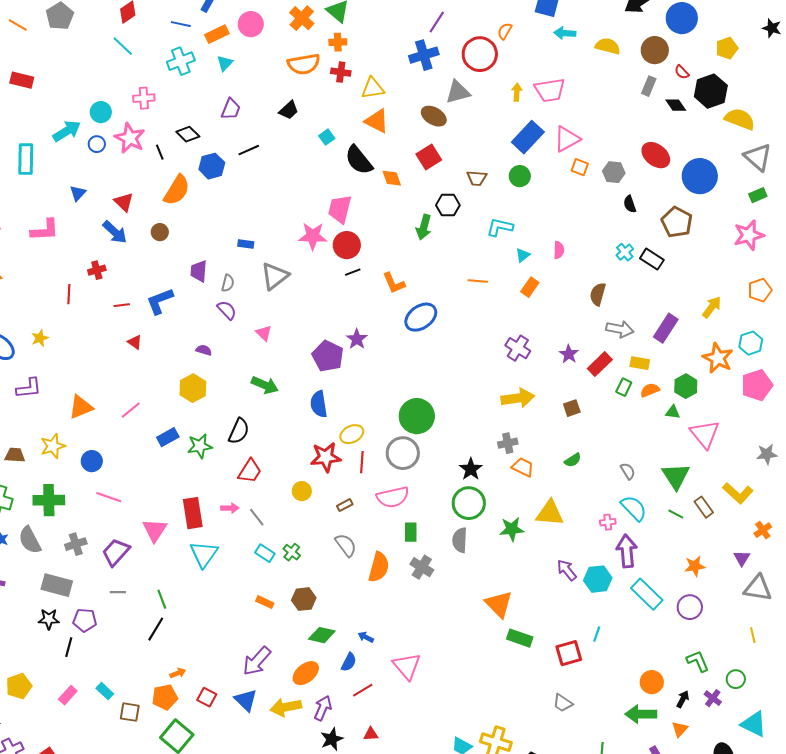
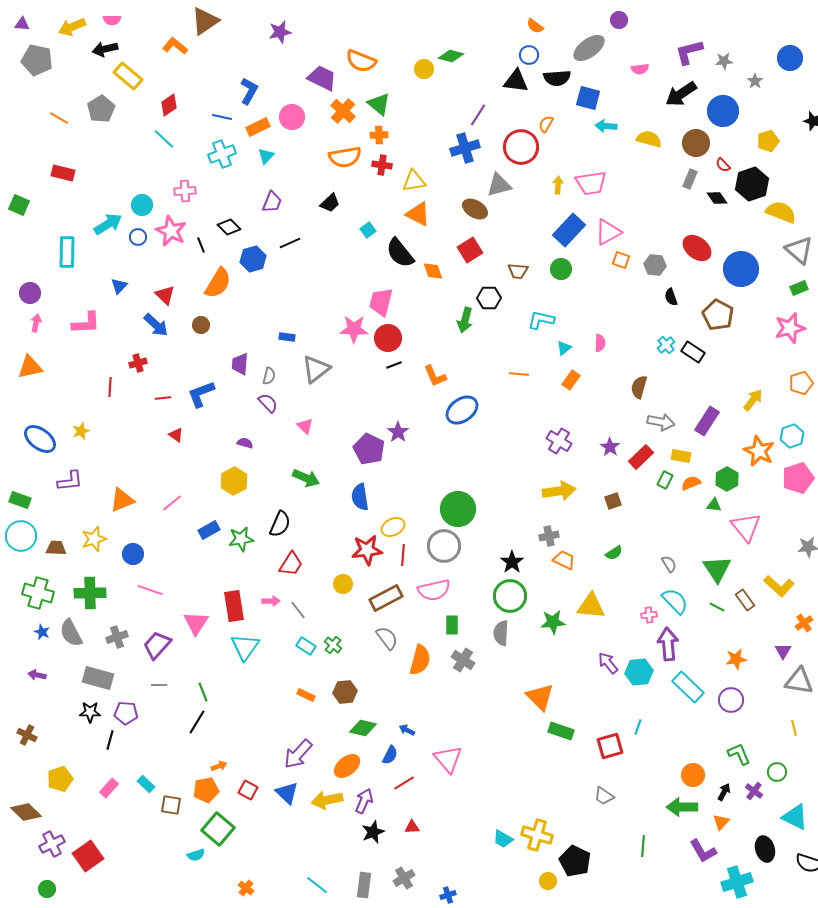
brown rectangle: (345, 505) -> (386, 598), size x2.0

